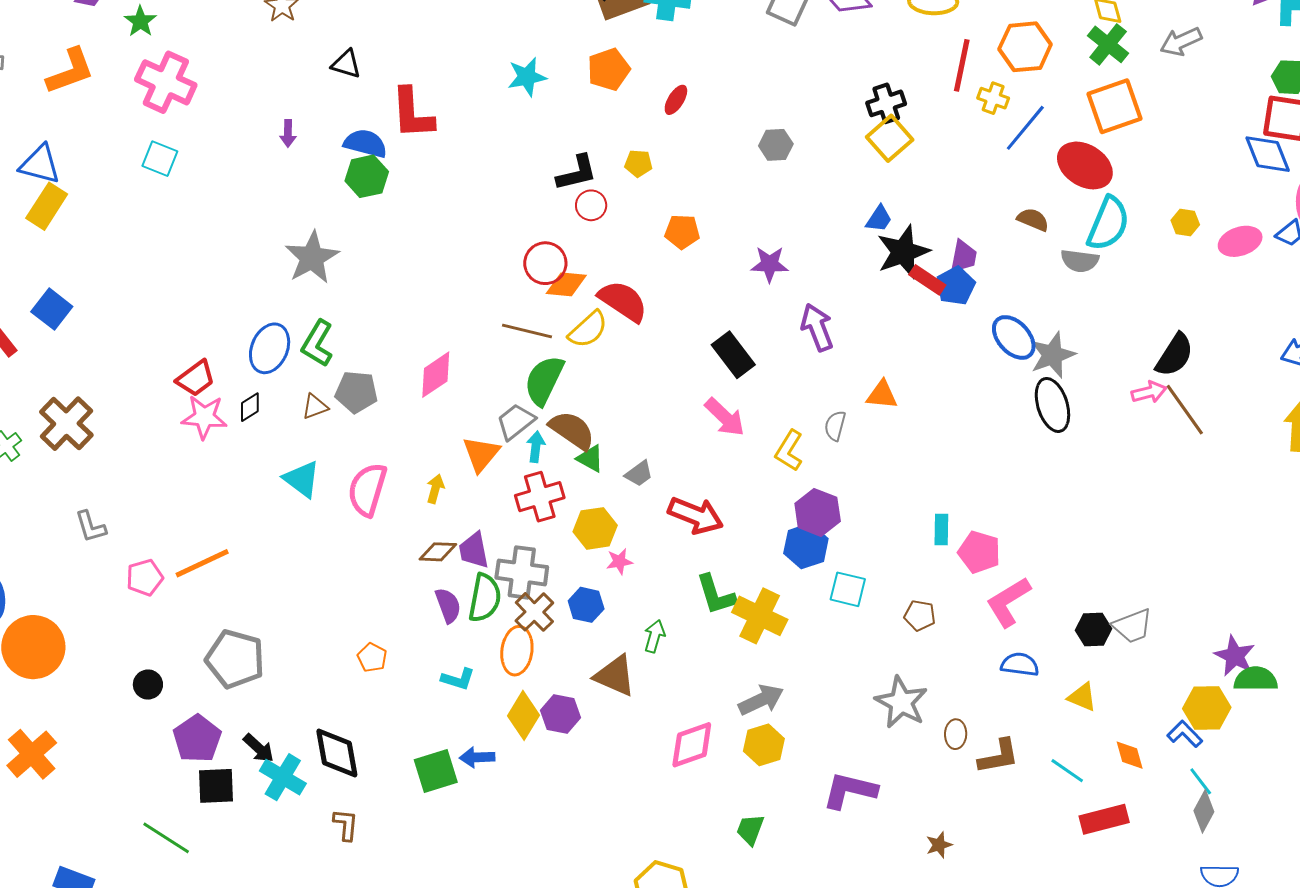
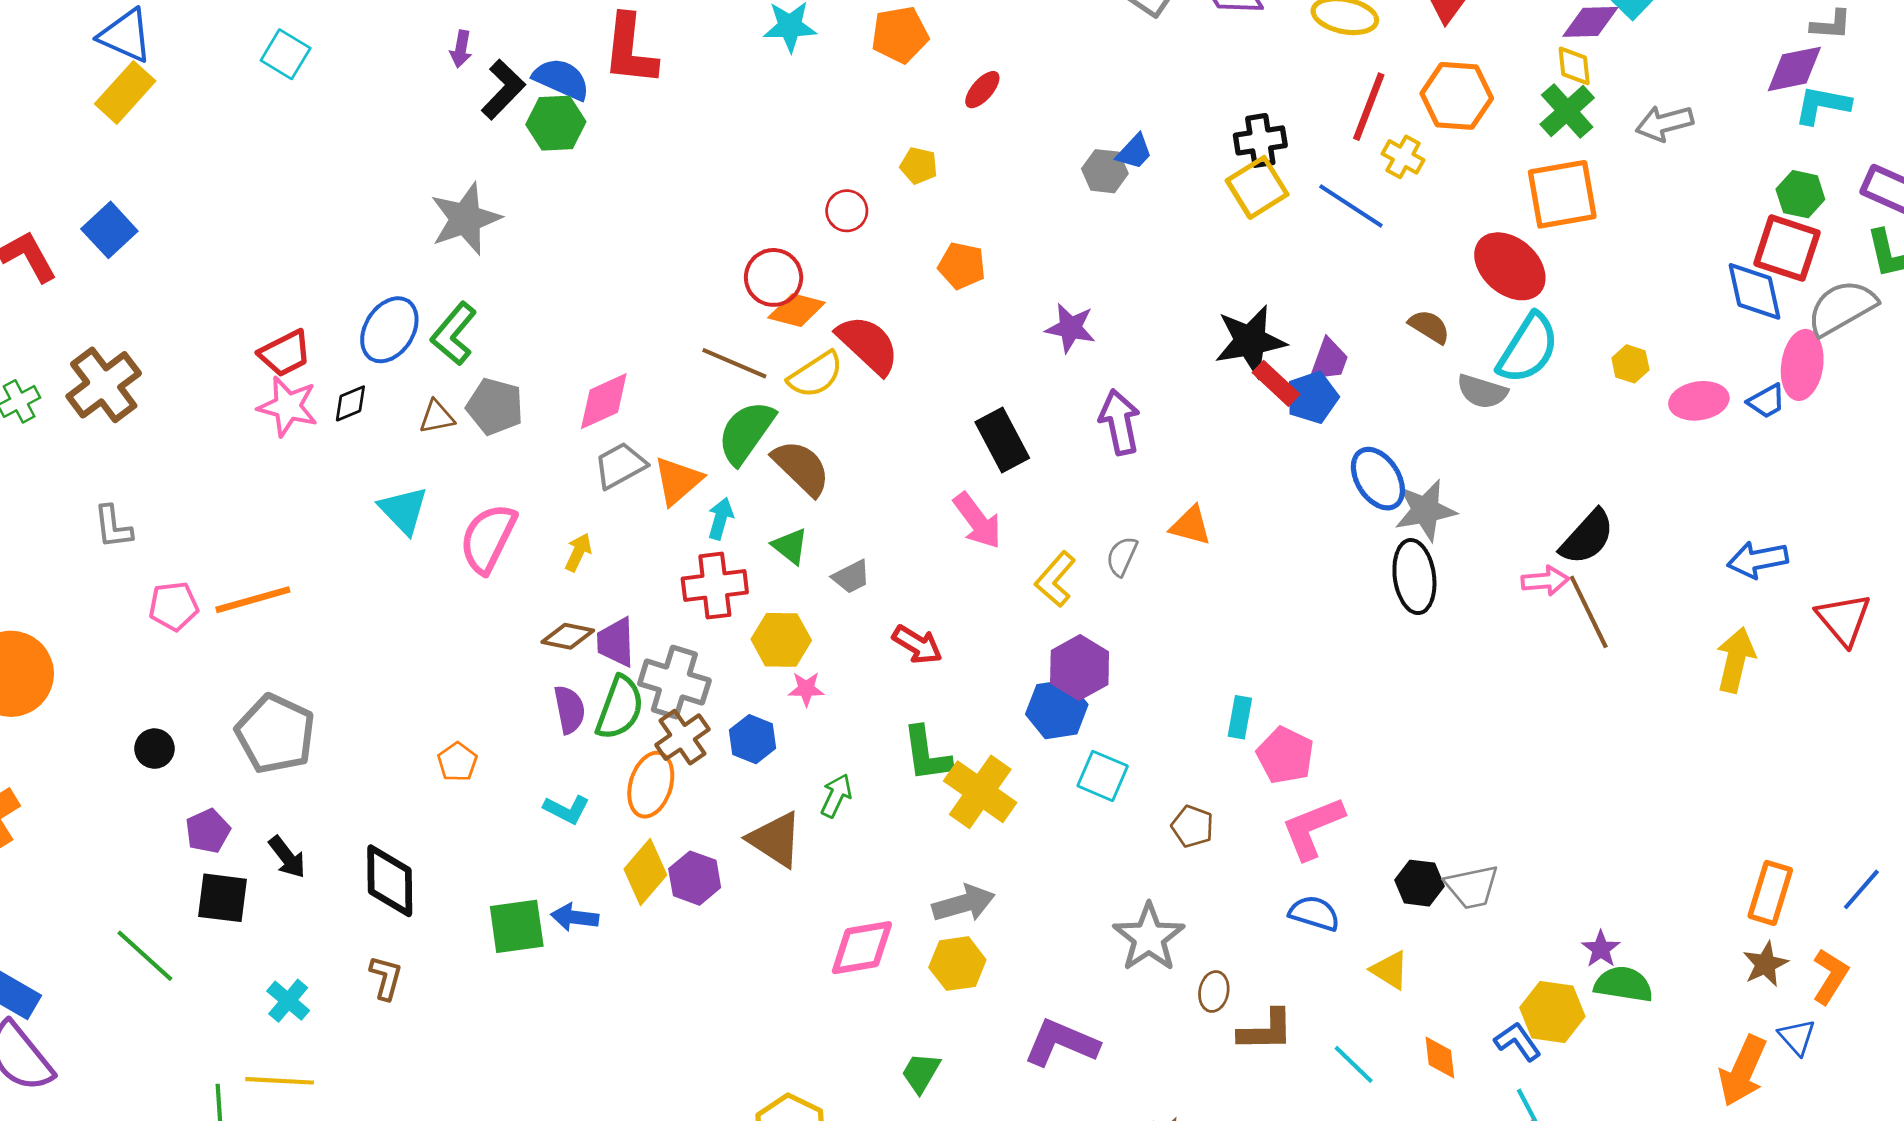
blue line: (1025, 128) -> (1351, 206), moved, turned 74
black L-shape: (577, 173) -> (503, 89), moved, turned -42
blue trapezoid: (879, 219) -> (1134, 152), moved
gray trapezoid: (516, 422) -> (620, 465), moved
brown semicircle: (572, 430) -> (801, 468), moved
orange triangle: (481, 454) -> (678, 481), moved
red arrow: (696, 515) -> (917, 645), size x0.7
purple star: (1235, 656) -> (1601, 949), size x0.7
purple pentagon: (197, 739) -> (208, 831), size x0.7
cyan cross: (283, 777) -> (288, 1001), moved, size x0.7

